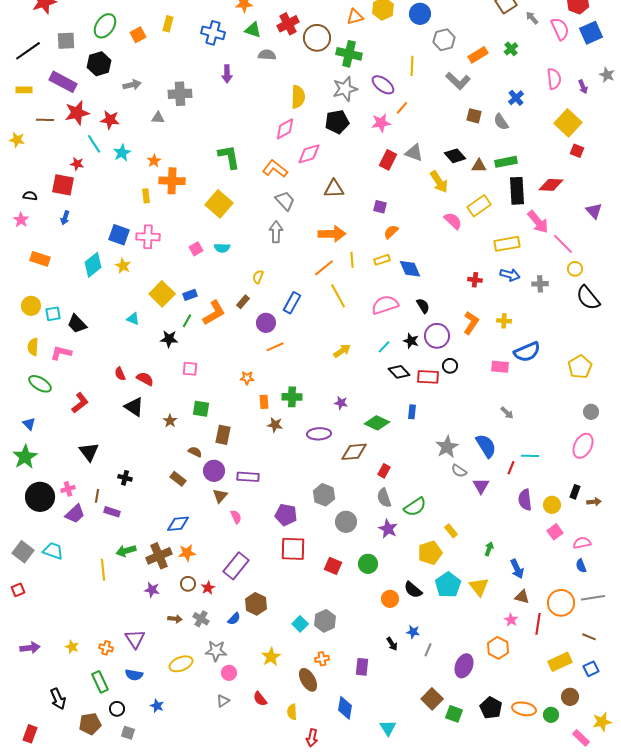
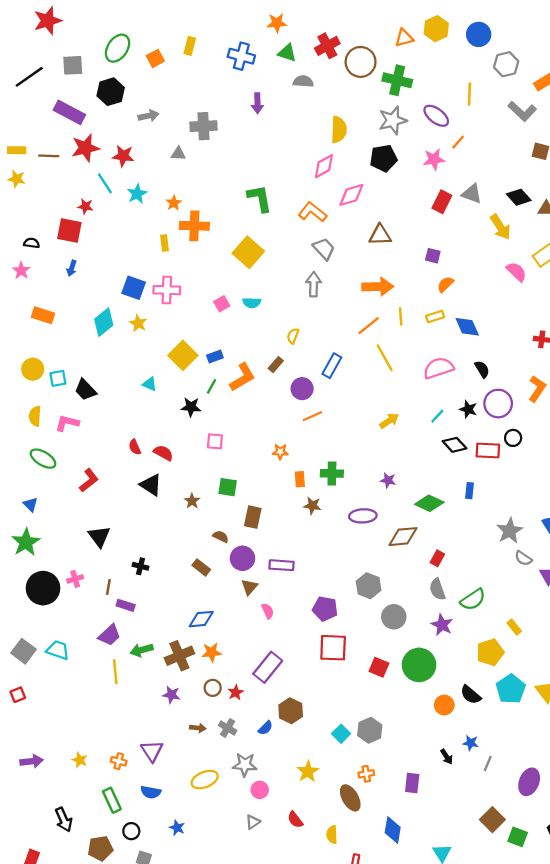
yellow rectangle: (24, 90) -> (17, 150), moved
purple trapezoid: (75, 514) -> (109, 635), moved
green circle: (368, 564) -> (419, 665), size x1.5

